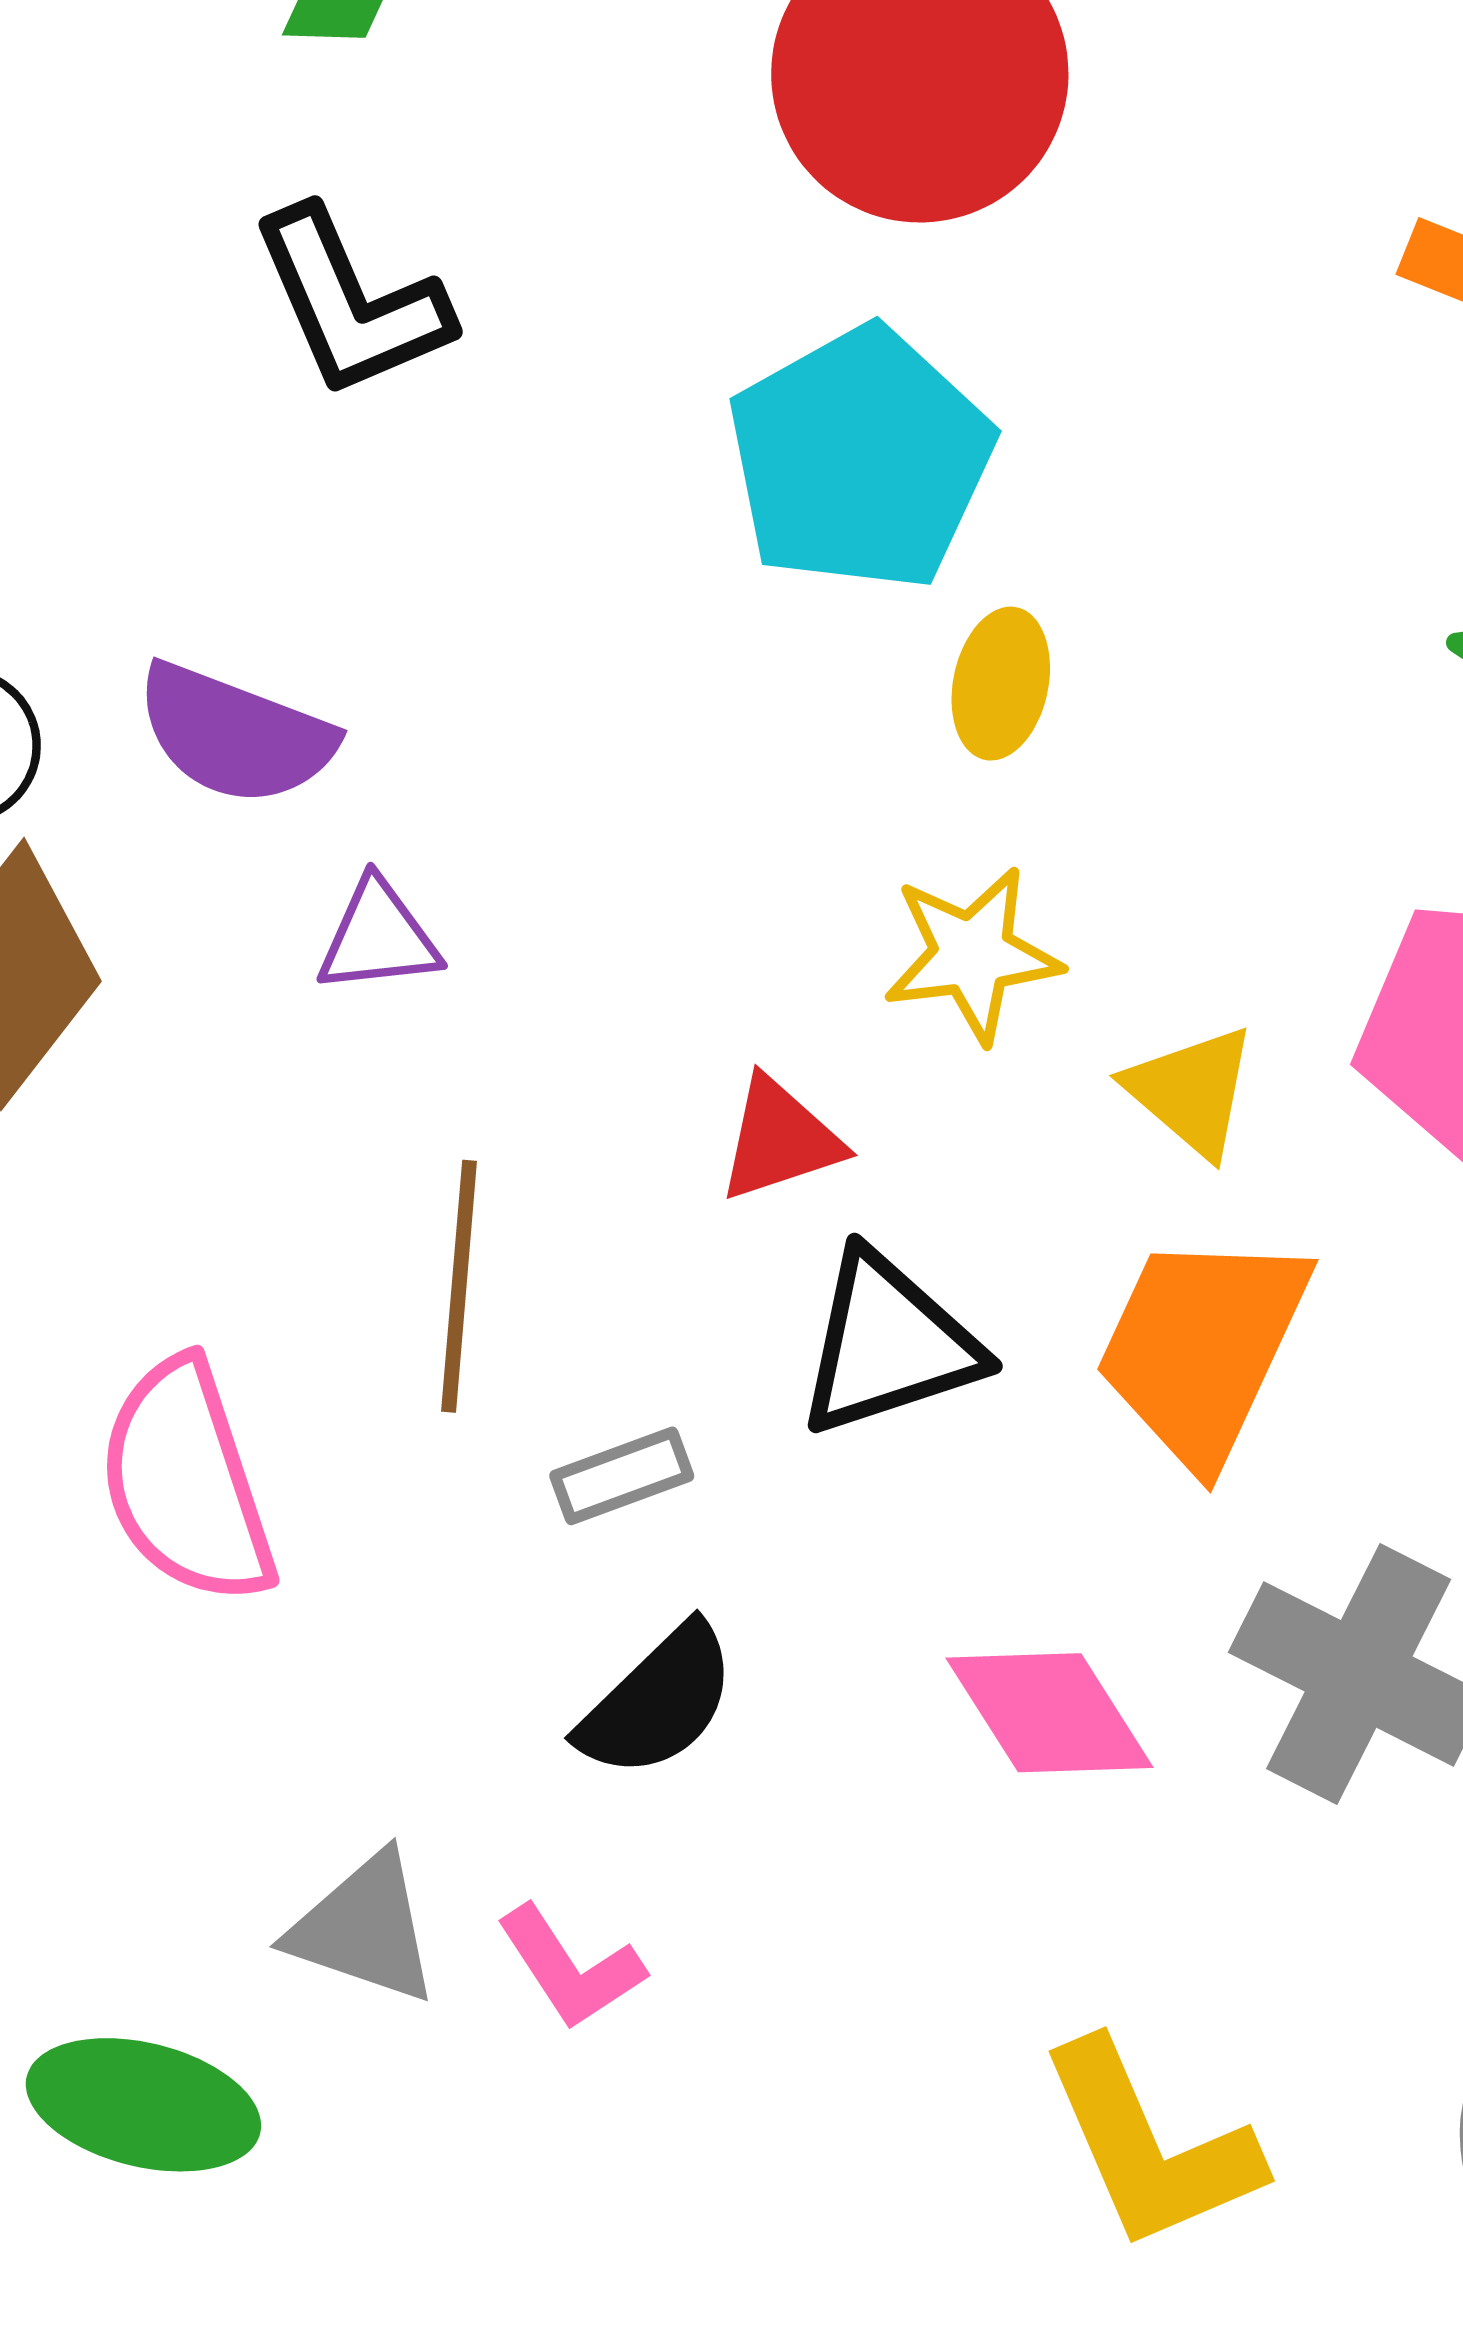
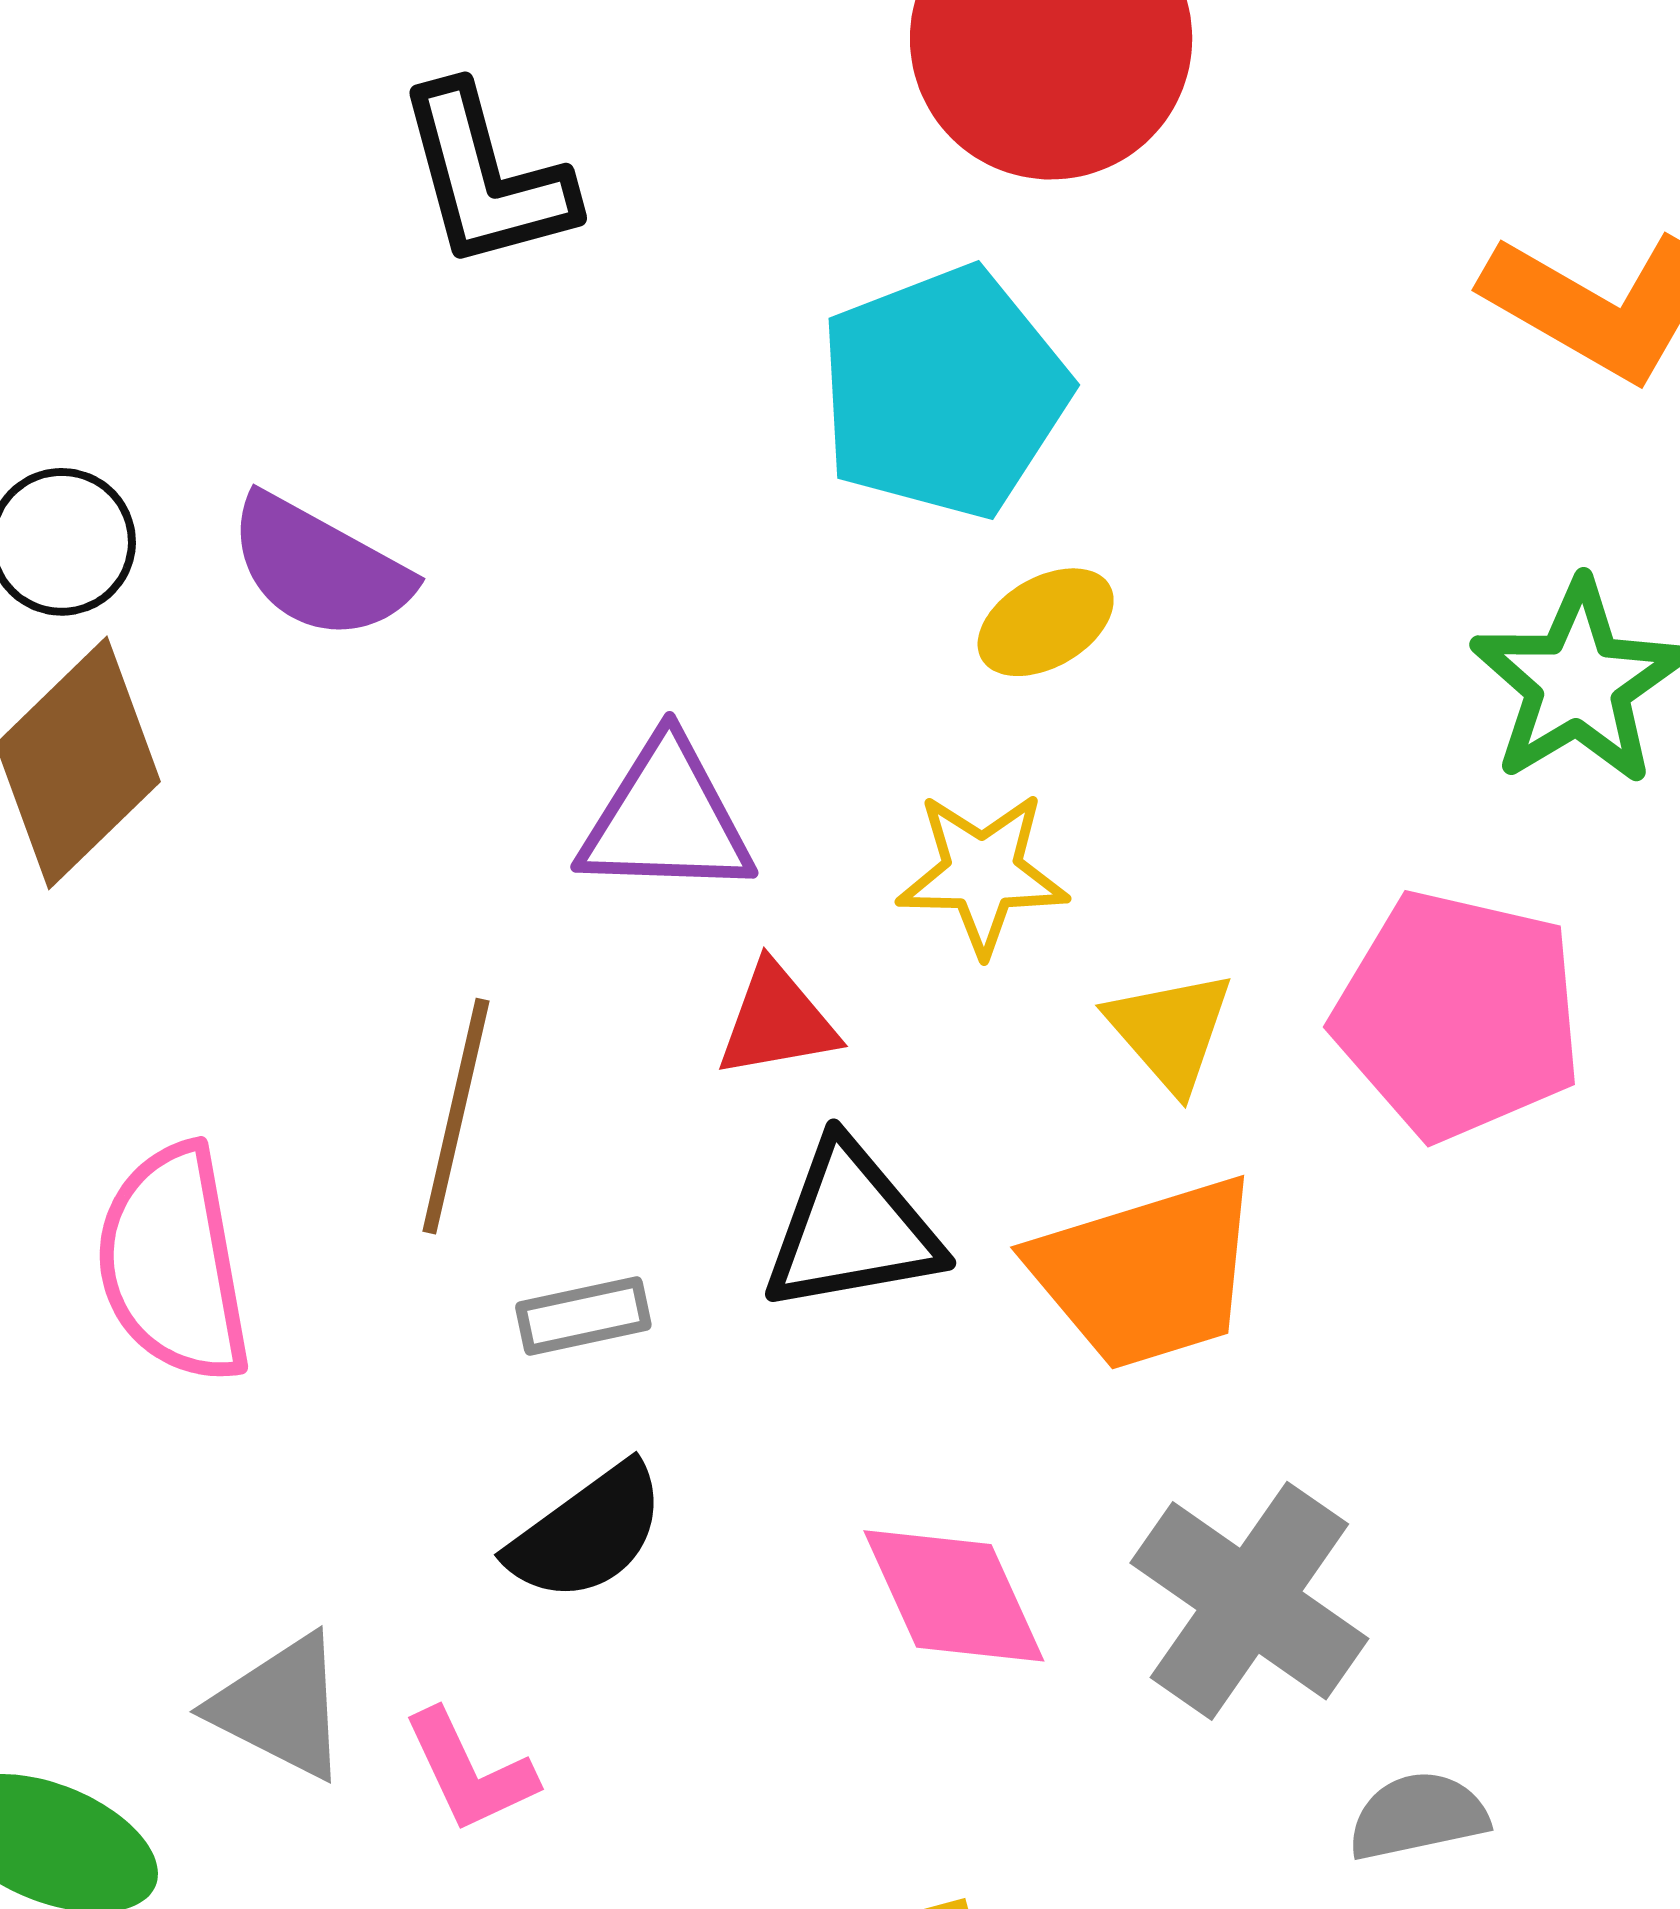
yellow ellipse: (1001, 684) -> (1046, 622), turned 40
purple triangle: (378, 937) -> (666, 819), moved, size x1.5
orange trapezoid: (1202, 1348) -> (1146, 1273), turned -140

